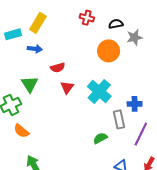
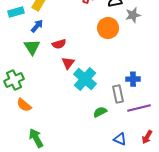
blue arrow: (35, 49) -> (37, 26), turned -56
green triangle: (30, 84) -> (32, 47), moved
cyan cross: (99, 91) -> (85, 79), moved
purple line: (141, 134) -> (139, 108), turned 50

